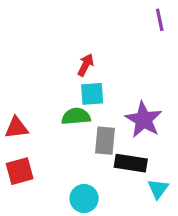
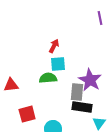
gray rectangle: (105, 141) -> (77, 92), moved
red square: (20, 171) -> (27, 114), moved

